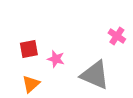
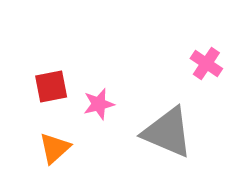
pink star: (56, 59) -> (99, 104), turned -30

